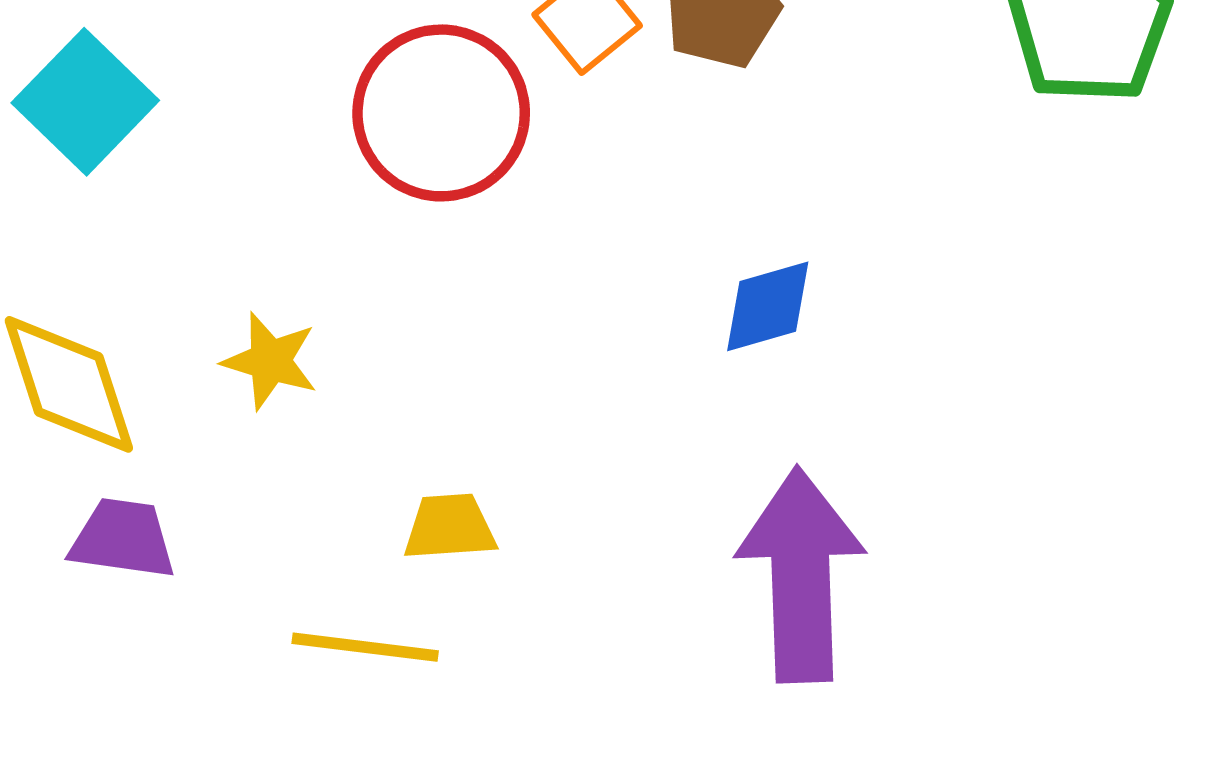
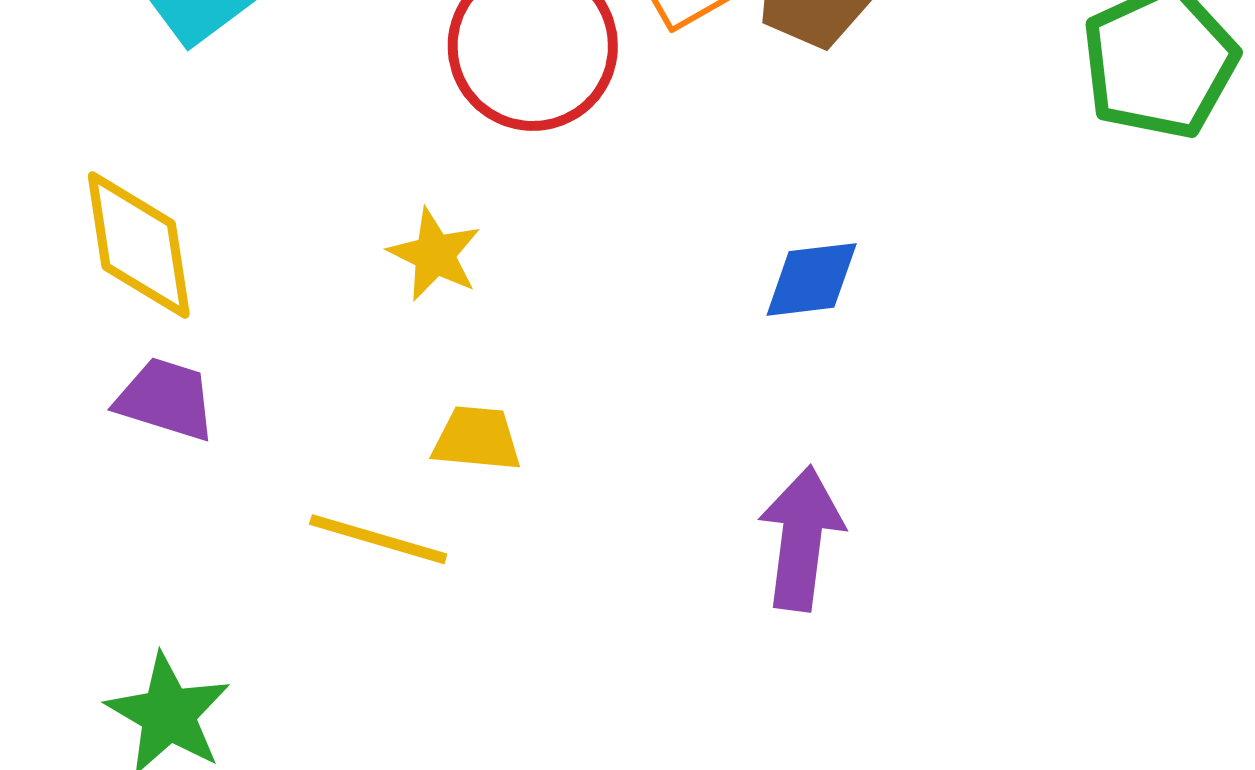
yellow star: (270, 361) -> (435, 255), moved
purple arrow: (801, 575) -> (801, 538), size x0.7

